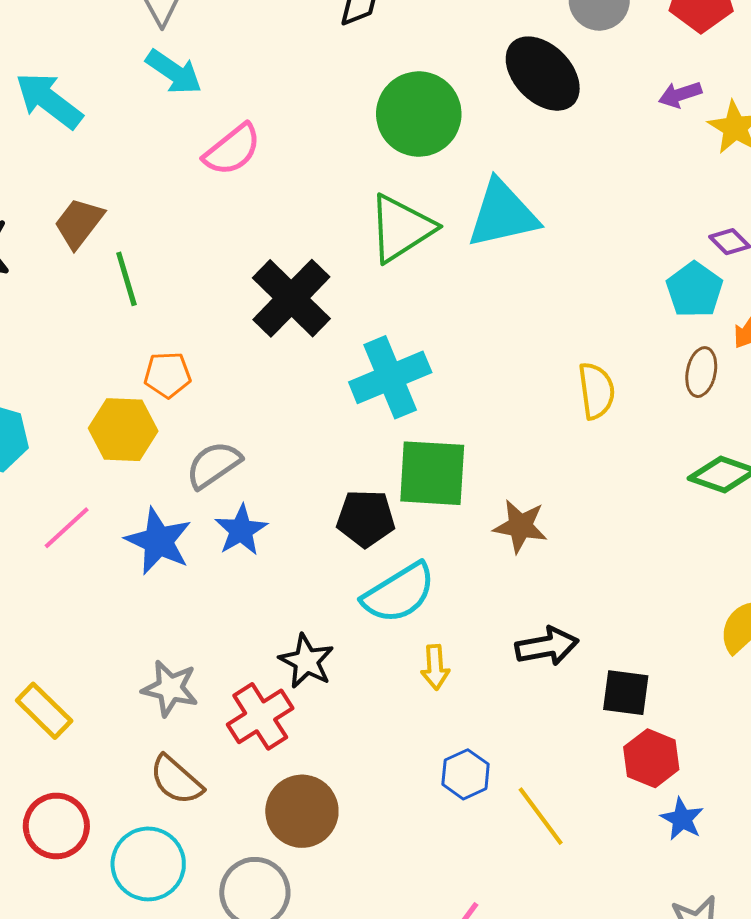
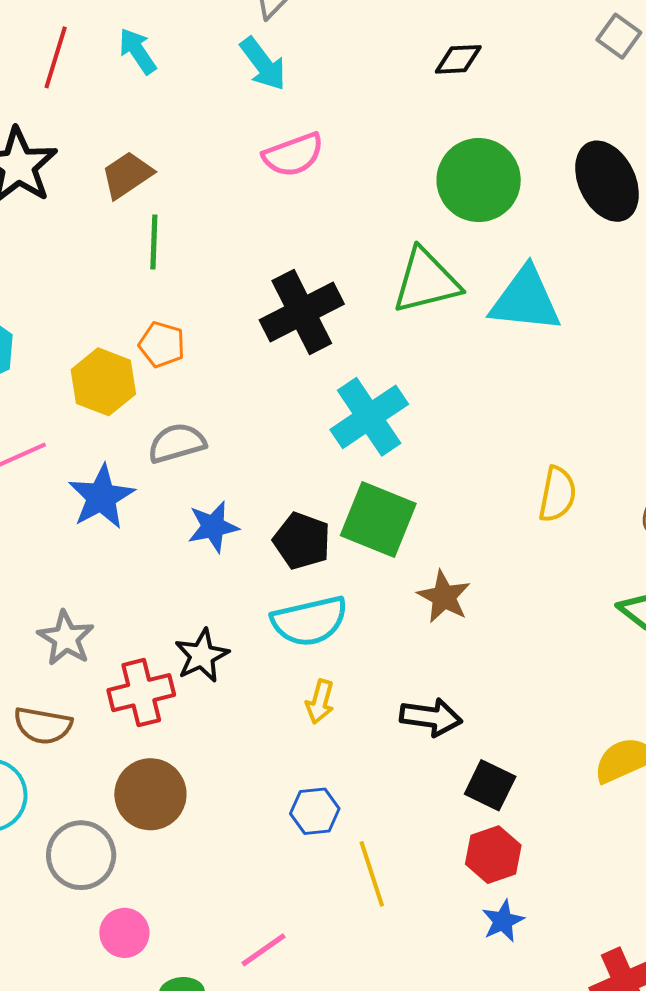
cyan arrow: (49, 100) -> (138, 51), size x0.7
cyan cross: (390, 377) -> (369, 417), turned -30
blue star: (241, 530) -> (213, 527), moved
brown semicircle: (176, 780) -> (43, 726), turned -50

